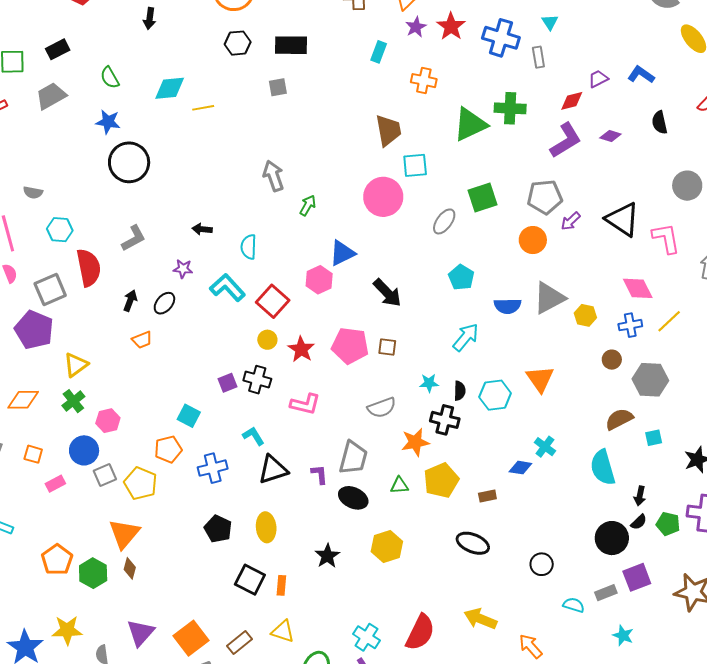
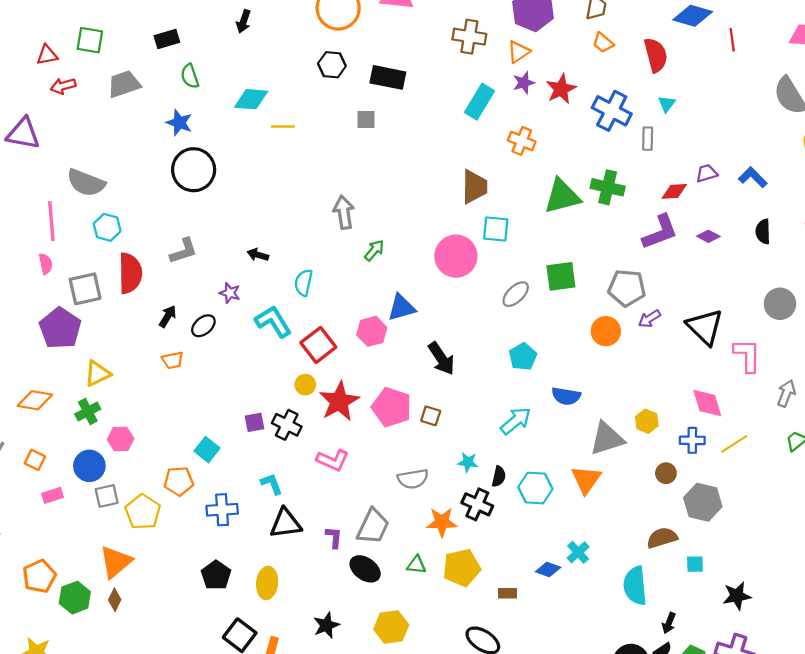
black rectangle: (58, 49) -> (167, 39), moved
cyan rectangle: (379, 52) -> (479, 102), size x1.5
gray semicircle: (33, 192) -> (86, 183), size x1.8
gray triangle: (549, 298) -> (607, 439), moved
red star: (301, 349) -> (339, 401), size x1.4

